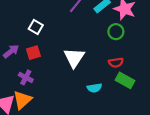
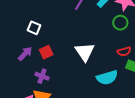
white square: (36, 27) -> (34, 28), moved
cyan semicircle: (94, 88) -> (107, 78), size x1.5

